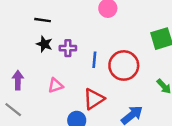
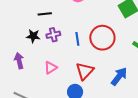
black line: (43, 20) -> (45, 14), moved
purple arrow: (18, 80) -> (19, 61), moved

